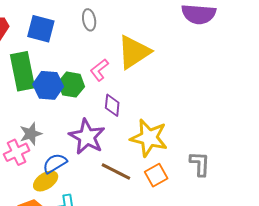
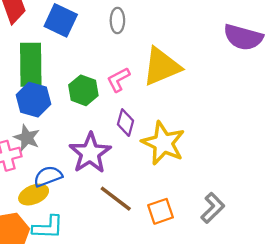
blue hexagon: (48, 85) -> (33, 100), moved
gray star: (31, 134) -> (27, 138), turned 30
yellow star: (149, 138) -> (163, 143), moved
gray L-shape: (200, 164) -> (213, 208), turned 32

